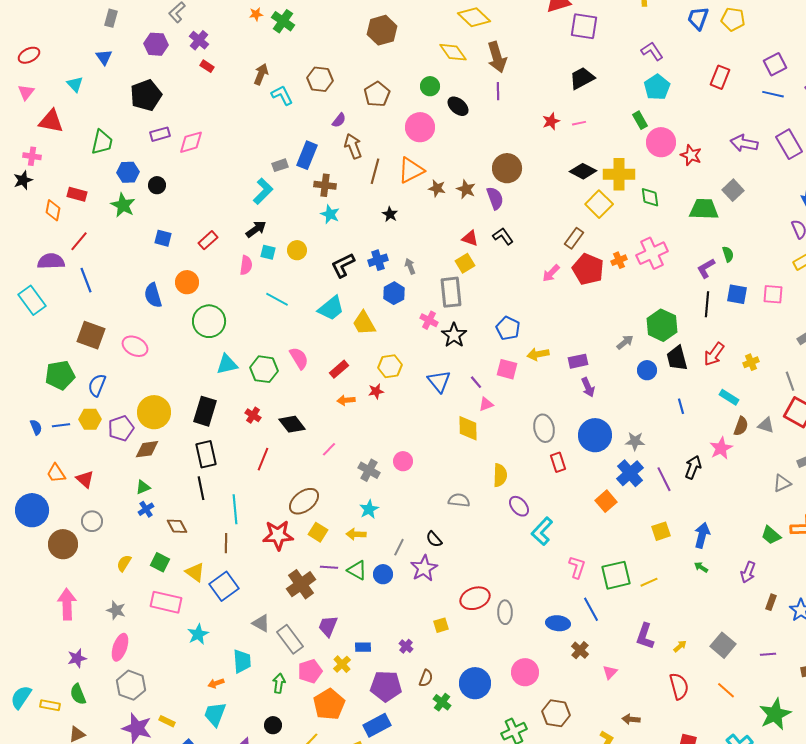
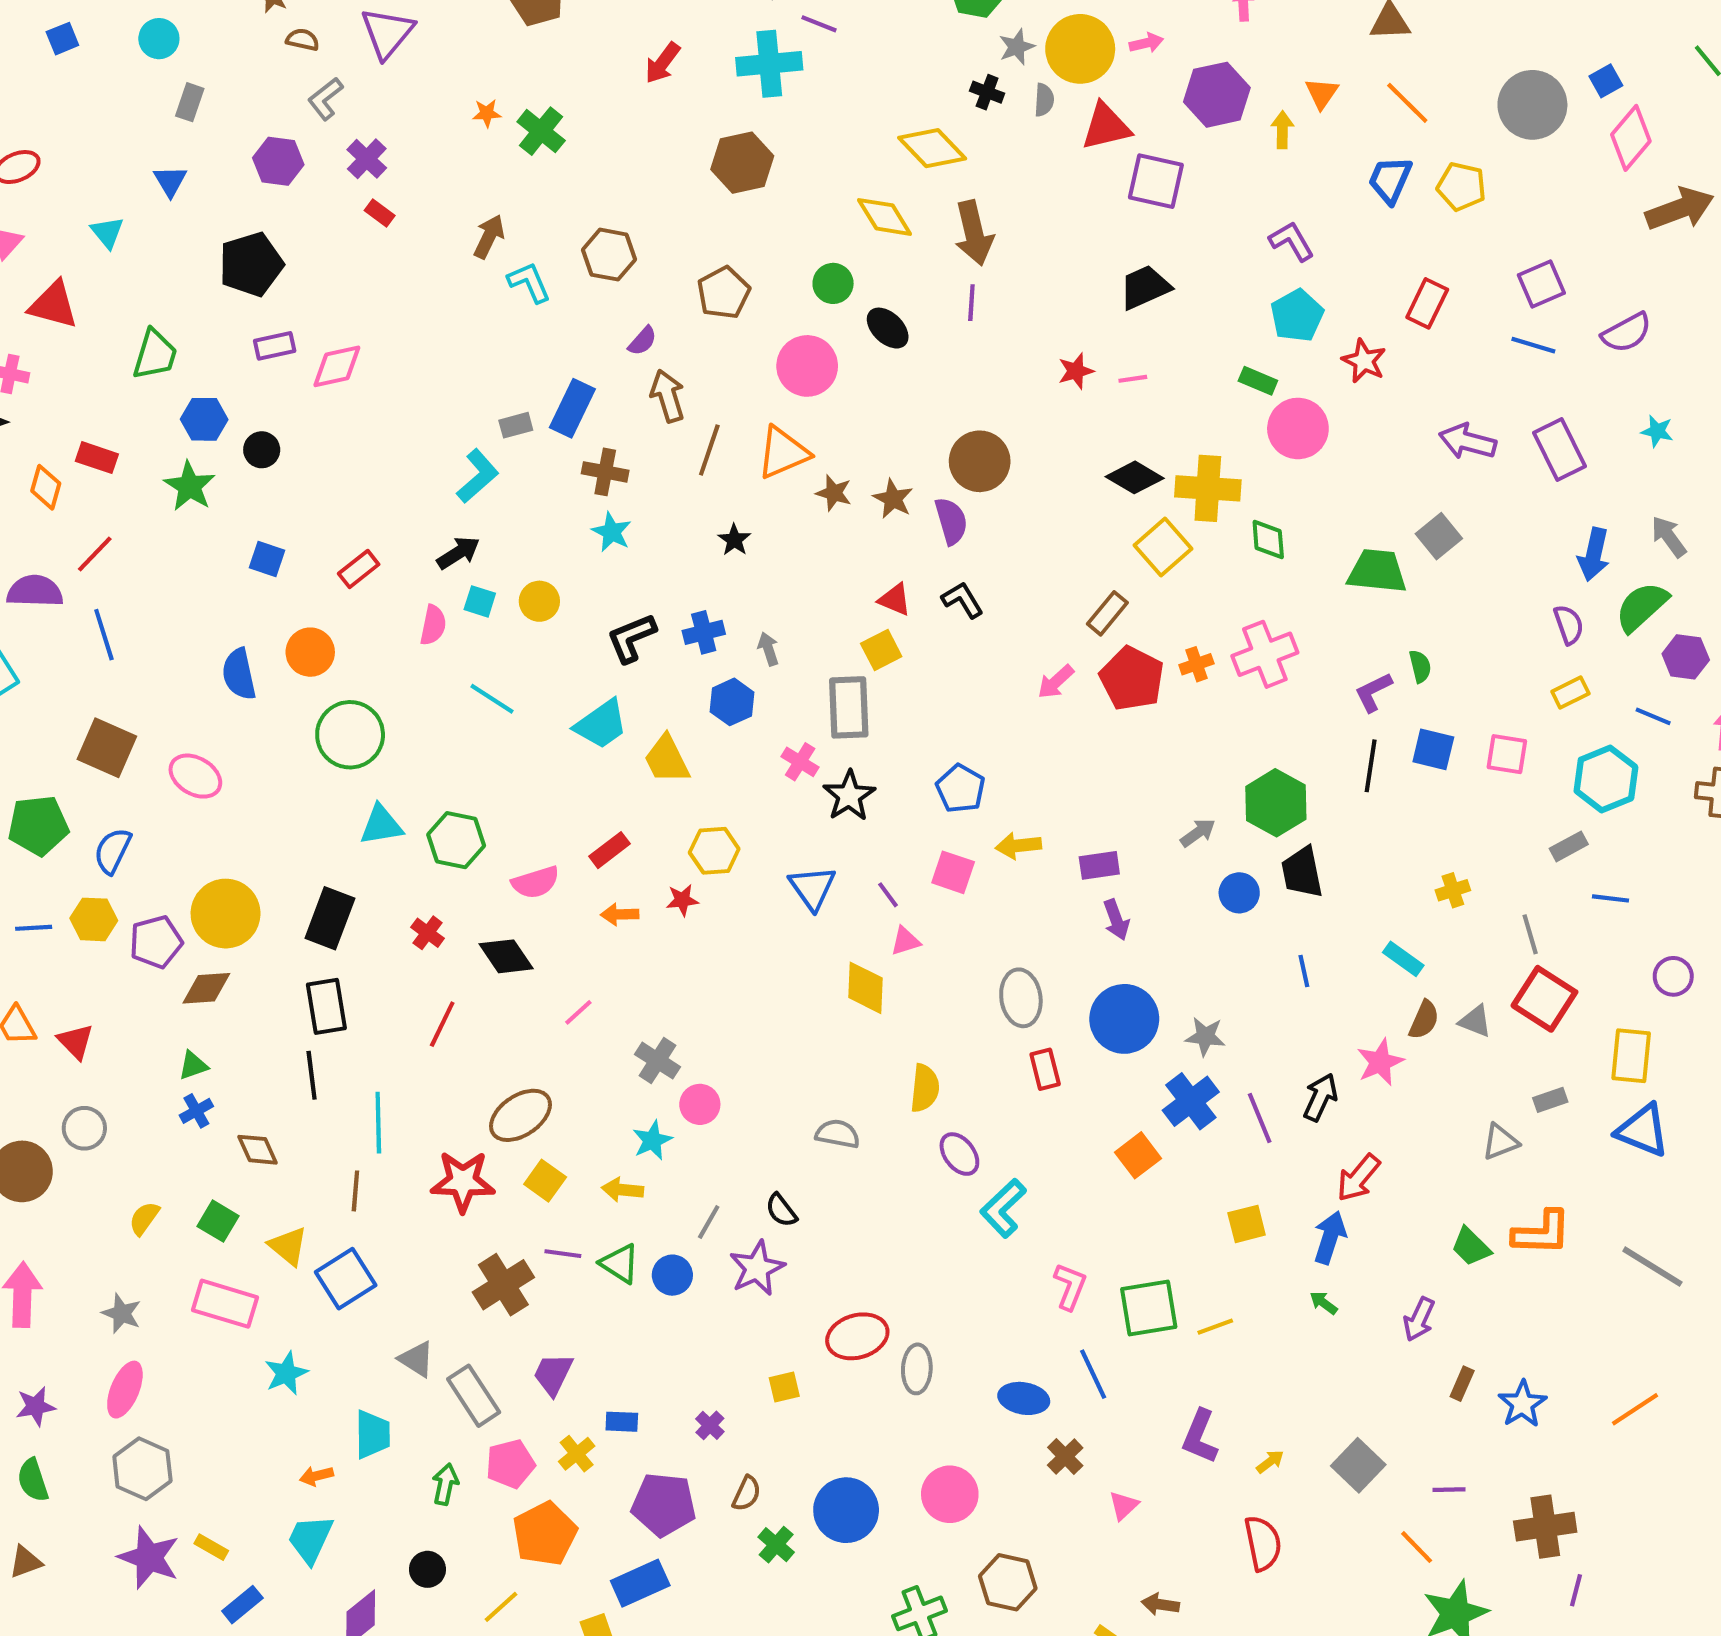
green rectangle: (640, 120) -> (1258, 381), turned -42
red star: (691, 155) -> (1364, 361), moved
red arrow: (714, 354) -> (1358, 1178), moved
pink semicircle: (299, 358) -> (536, 882), moved, turned 100
pink circle: (403, 461) -> (700, 1104), moved
orange line: (726, 690) -> (1417, 1547), moved

